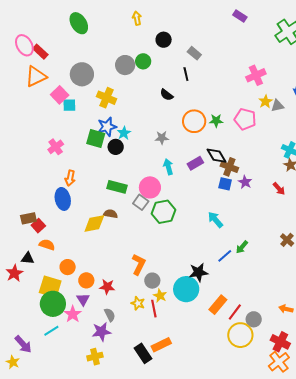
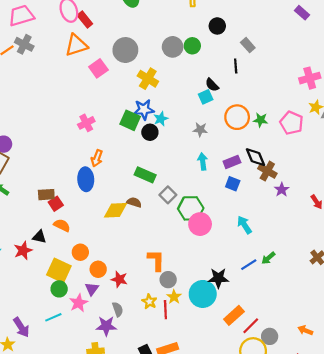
cyan square: (69, 105) -> (206, 97), moved, turned -32
blue square: (225, 184) -> (233, 184), moved
pink circle: (150, 187) -> (200, 224), moved
orange L-shape: (139, 264) -> (156, 260), turned -35
green circle: (53, 304) -> (59, 289), size x0.6

